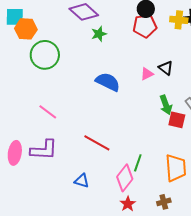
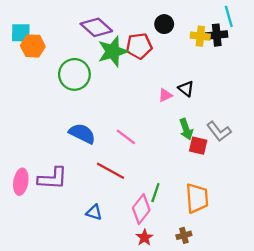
red pentagon: (145, 26) -> (139, 46), moved
green star: (99, 34) -> (113, 51), size x1.8
green circle: (45, 55) -> (74, 74), moved
blue semicircle: (108, 82) -> (82, 134), moved
pink line: (48, 112) -> (126, 137), moved

